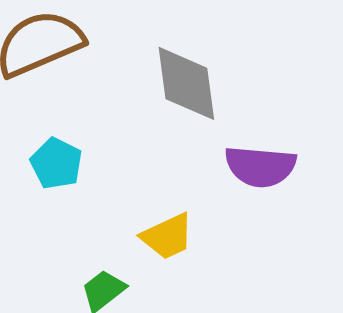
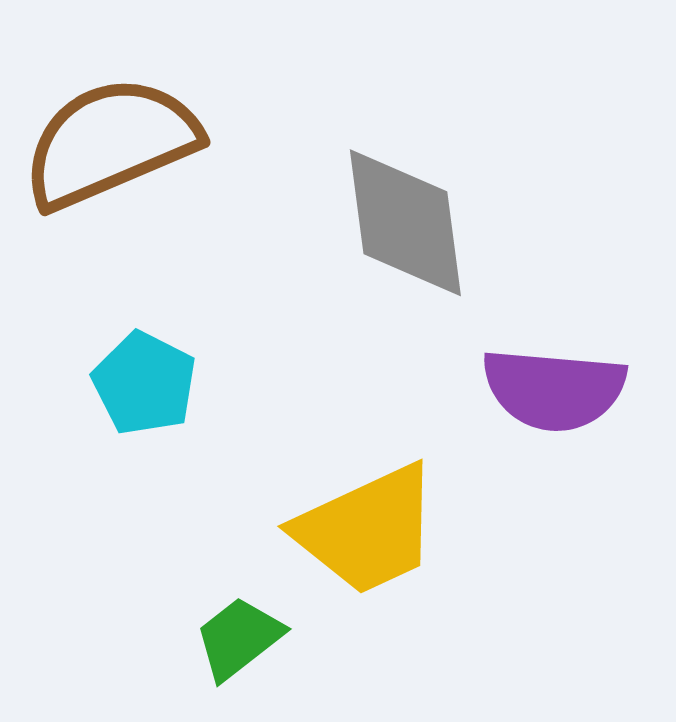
yellow trapezoid: (167, 236) -> (367, 530), size x1.4

